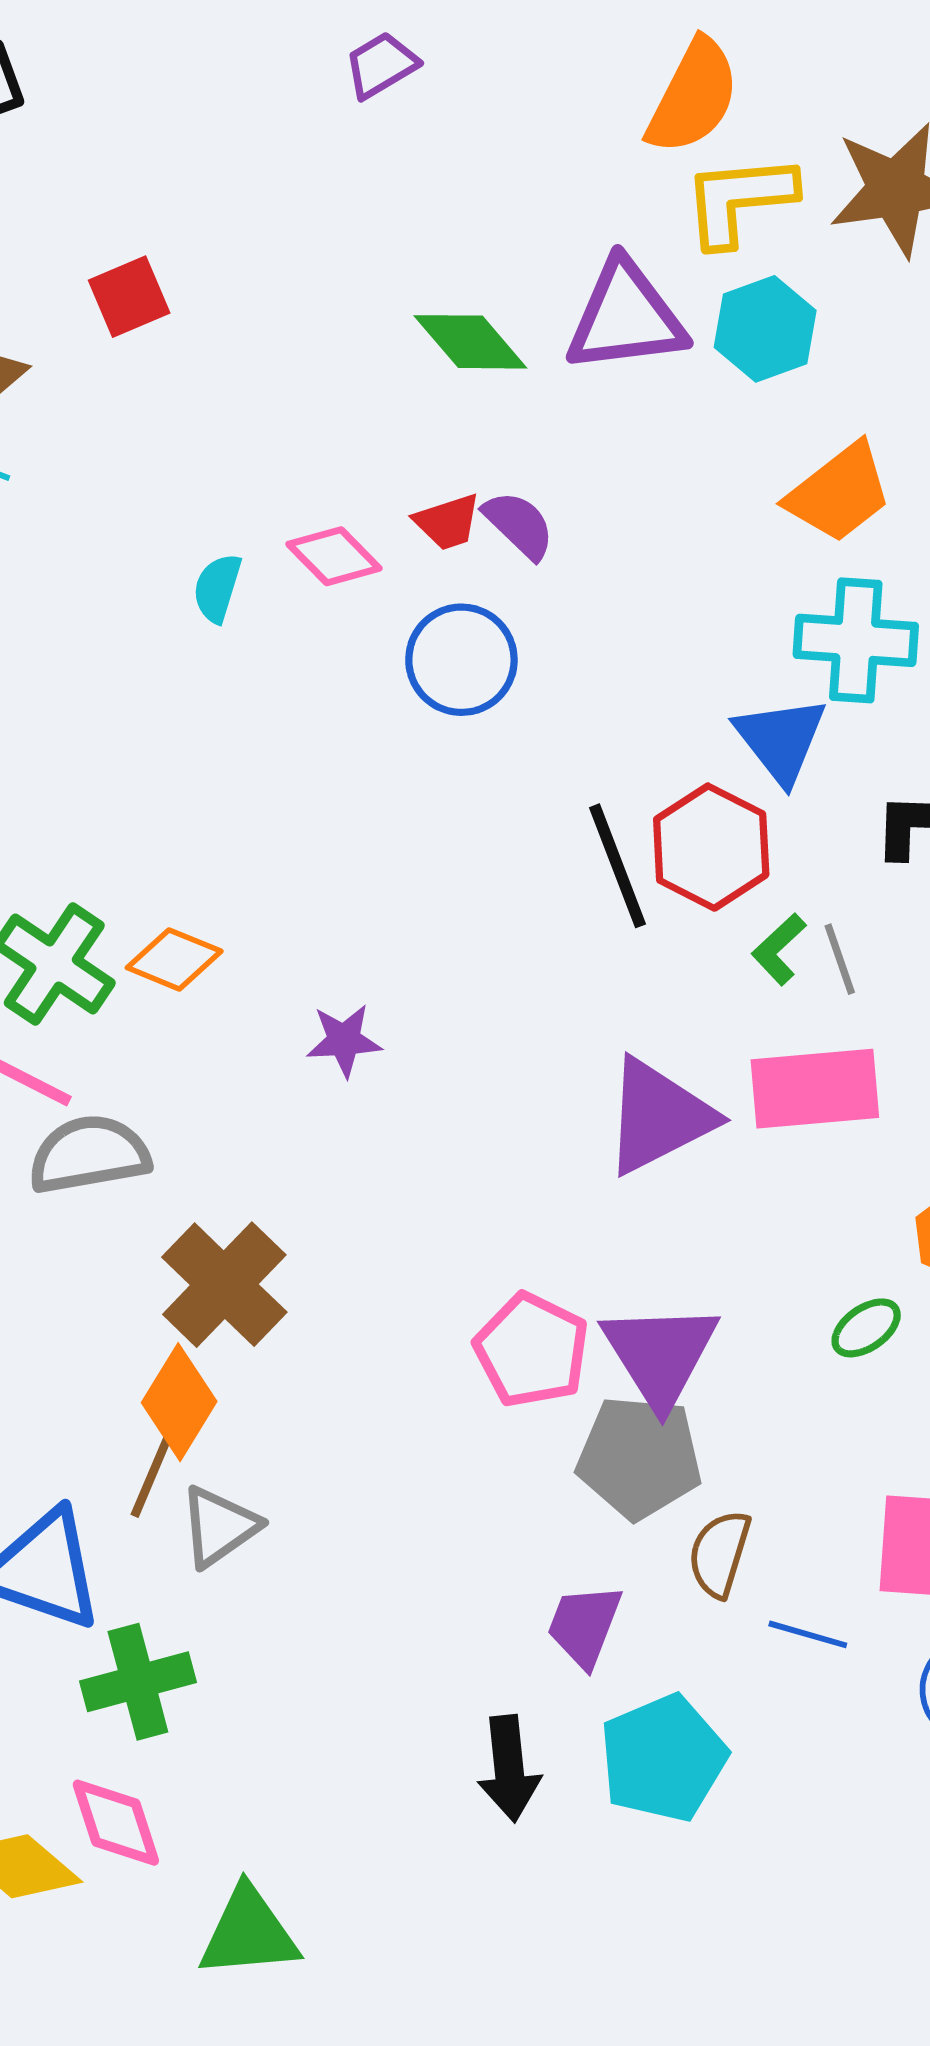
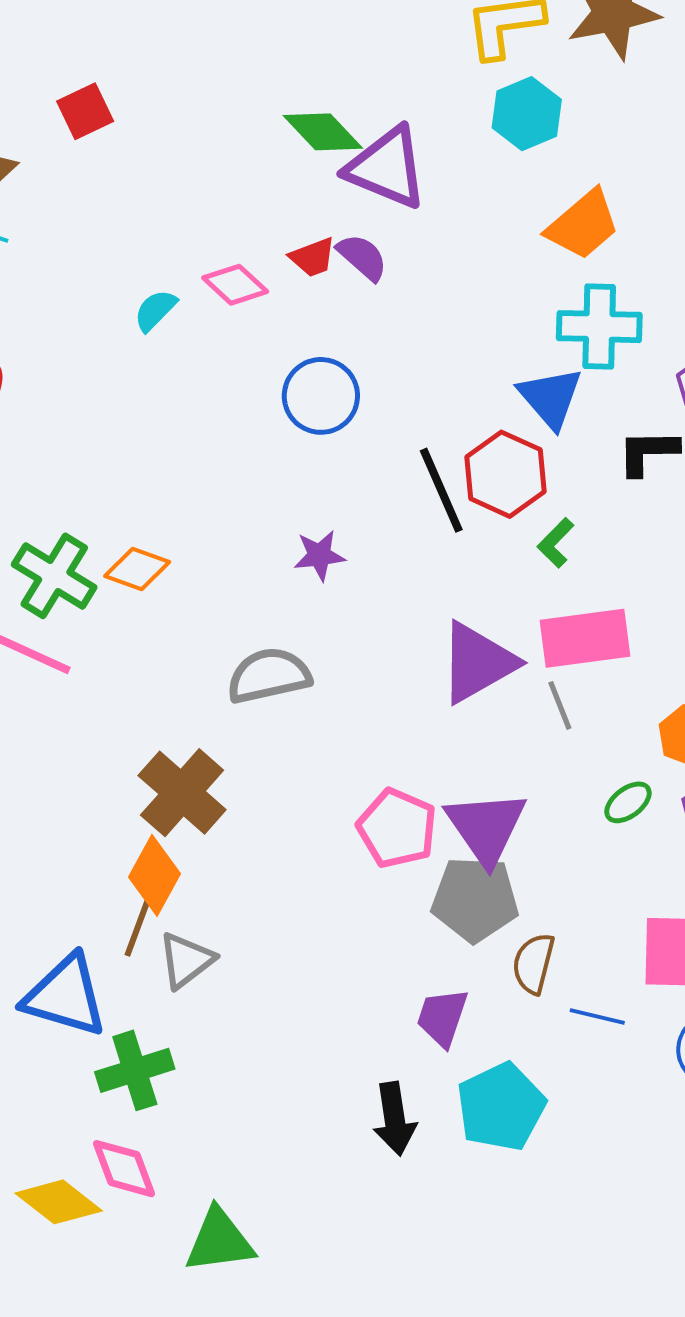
purple triangle: (626, 317) -> (387, 168), moved, turned 32
cyan semicircle: (217, 588) -> (155, 310), turned 30
blue circle: (461, 660) -> (321, 396), moved
gray line: (840, 959) -> (560, 705), moved
purple star: (344, 1040) -> (319, 555), moved
gray semicircle: (89, 1154) -> (269, 676), moved

